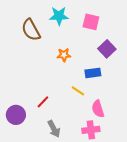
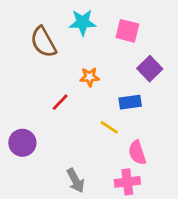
red line: (43, 102) -> (60, 102), moved
purple circle: (16, 115) -> (22, 143), moved

